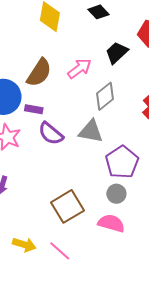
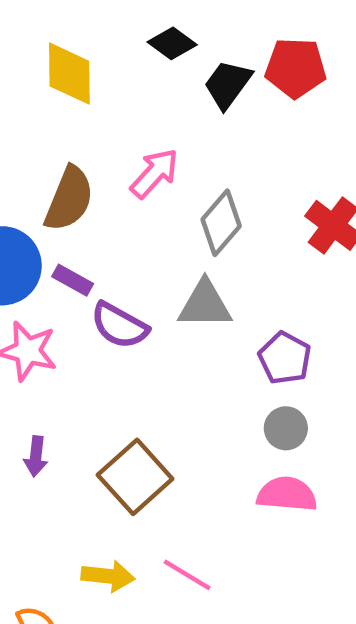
black trapezoid: (117, 53) -> (228, 84), moved
purple rectangle: (34, 109) -> (73, 280), turned 30
purple pentagon: (122, 162) -> (285, 358), size x0.7
brown square: (67, 206) -> (135, 477), moved

